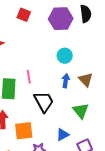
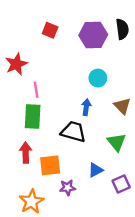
pink line: (29, 77) -> (36, 90), moved
blue arrow: (66, 81) -> (86, 107), moved
black trapezoid: (44, 102) -> (73, 132), turned -45

